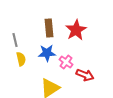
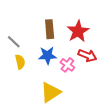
gray line: (15, 40) -> (14, 42), turned -32
red arrow: (85, 75) -> (87, 55), moved

